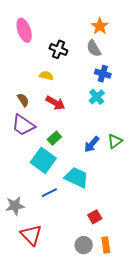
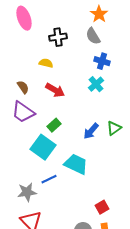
black cross: (58, 49) -> (58, 37), turned -30
gray star: (15, 206) -> (27, 192), moved
red square: (95, 217) -> (102, 207), moved

